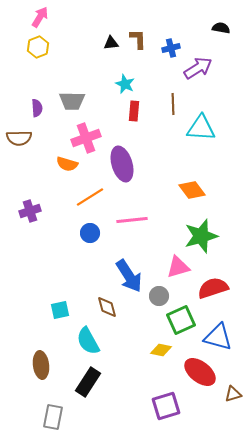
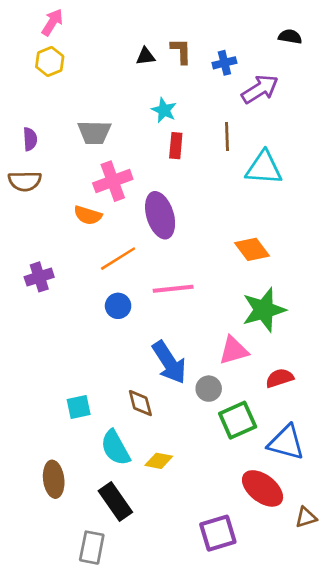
purple semicircle: (37, 108) -> (30, 139), moved
red semicircle: (213, 288) -> (280, 378), size x0.7
yellow diamond: (161, 350) -> (159, 461), moved
black rectangle: (88, 382) -> (115, 502), turned -68
gray rectangle: (53, 417) -> (92, 548), moved

